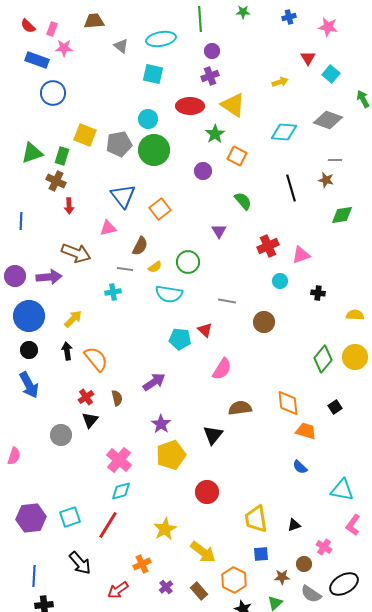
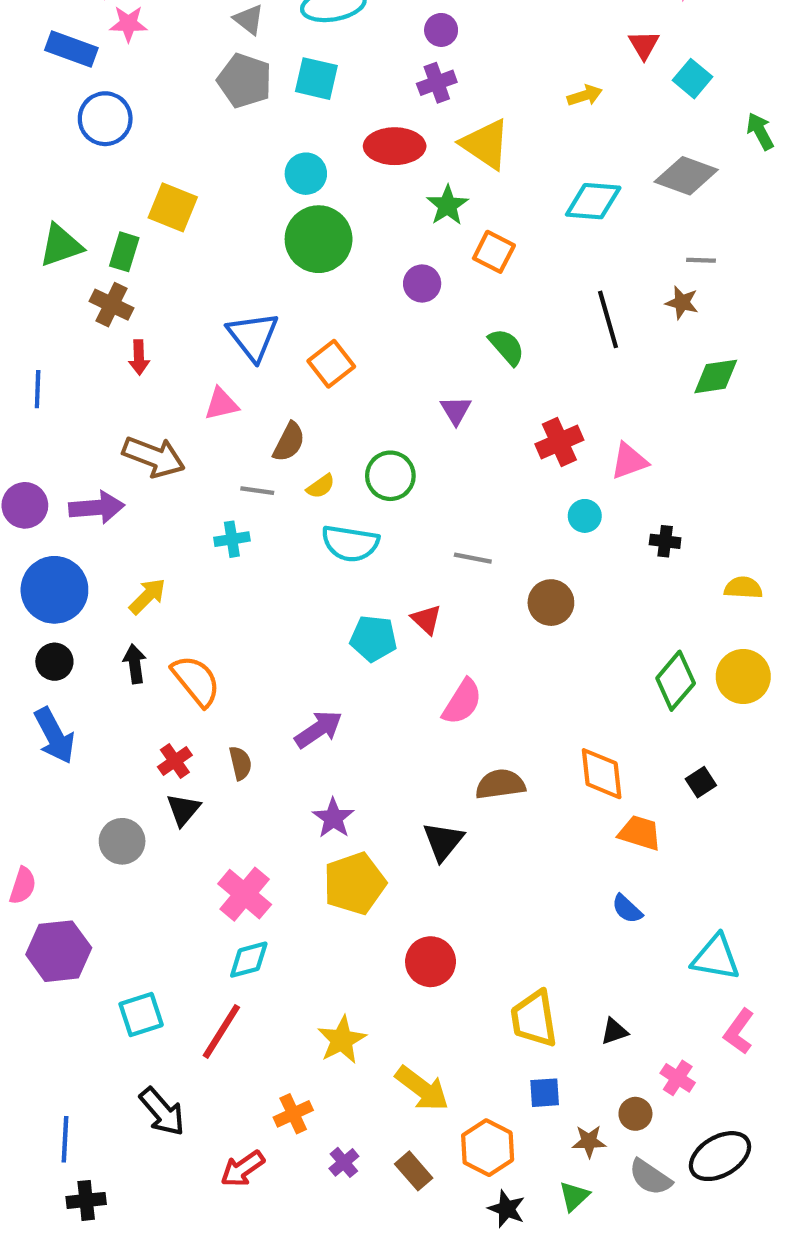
gray pentagon: (119, 144) -> (245, 81), moved, turned 30
purple hexagon: (31, 518) -> (59, 951), moved

